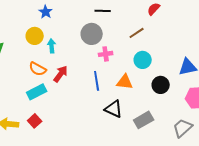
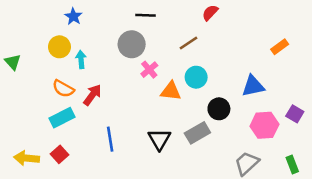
pink cross: (106, 54) -> (149, 70), turned -32
blue line: (97, 81) -> (110, 139), moved
orange triangle: (125, 82) -> (171, 91), moved
black triangle: (114, 109) -> (159, 139), turned 36
gray rectangle: (144, 120) -> (197, 133), moved

